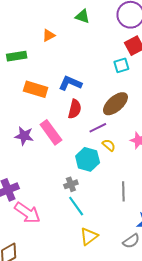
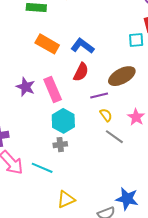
cyan hexagon: (88, 159) -> (63, 121), moved
gray line: (123, 191) -> (114, 137), moved, turned -66
cyan line: (76, 206) -> (42, 168), moved, turned -45

